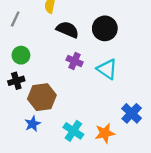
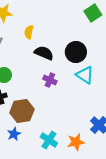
cyan triangle: (107, 69) -> (85, 75), moved

